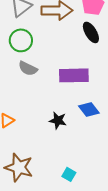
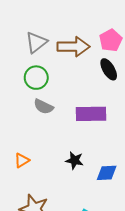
blue diamond: (89, 109) -> (107, 173), moved, turned -55

